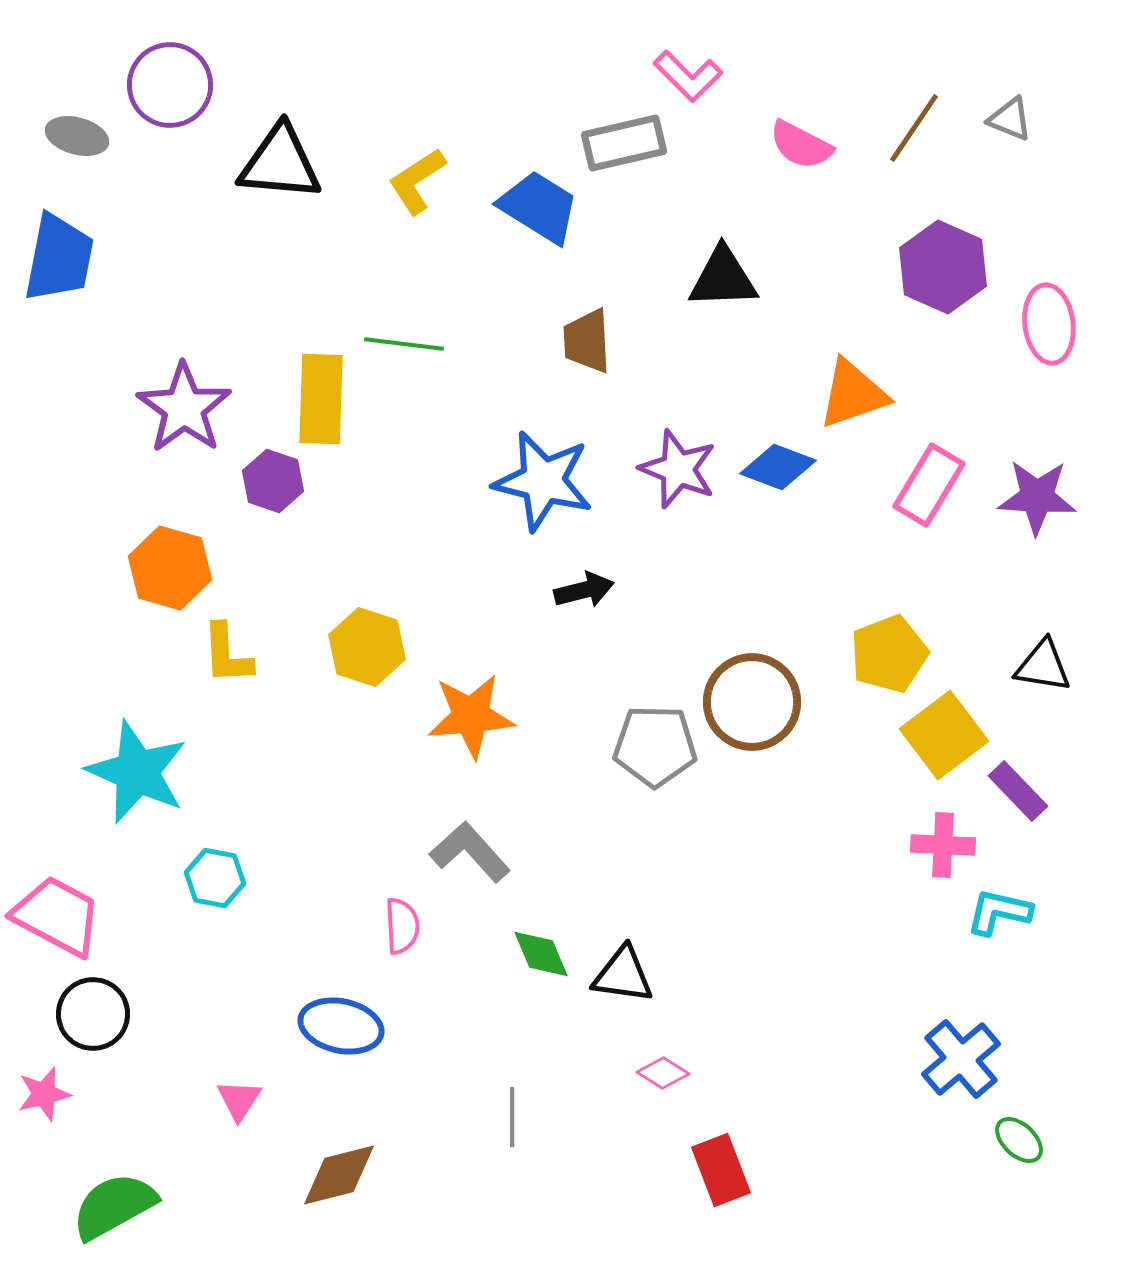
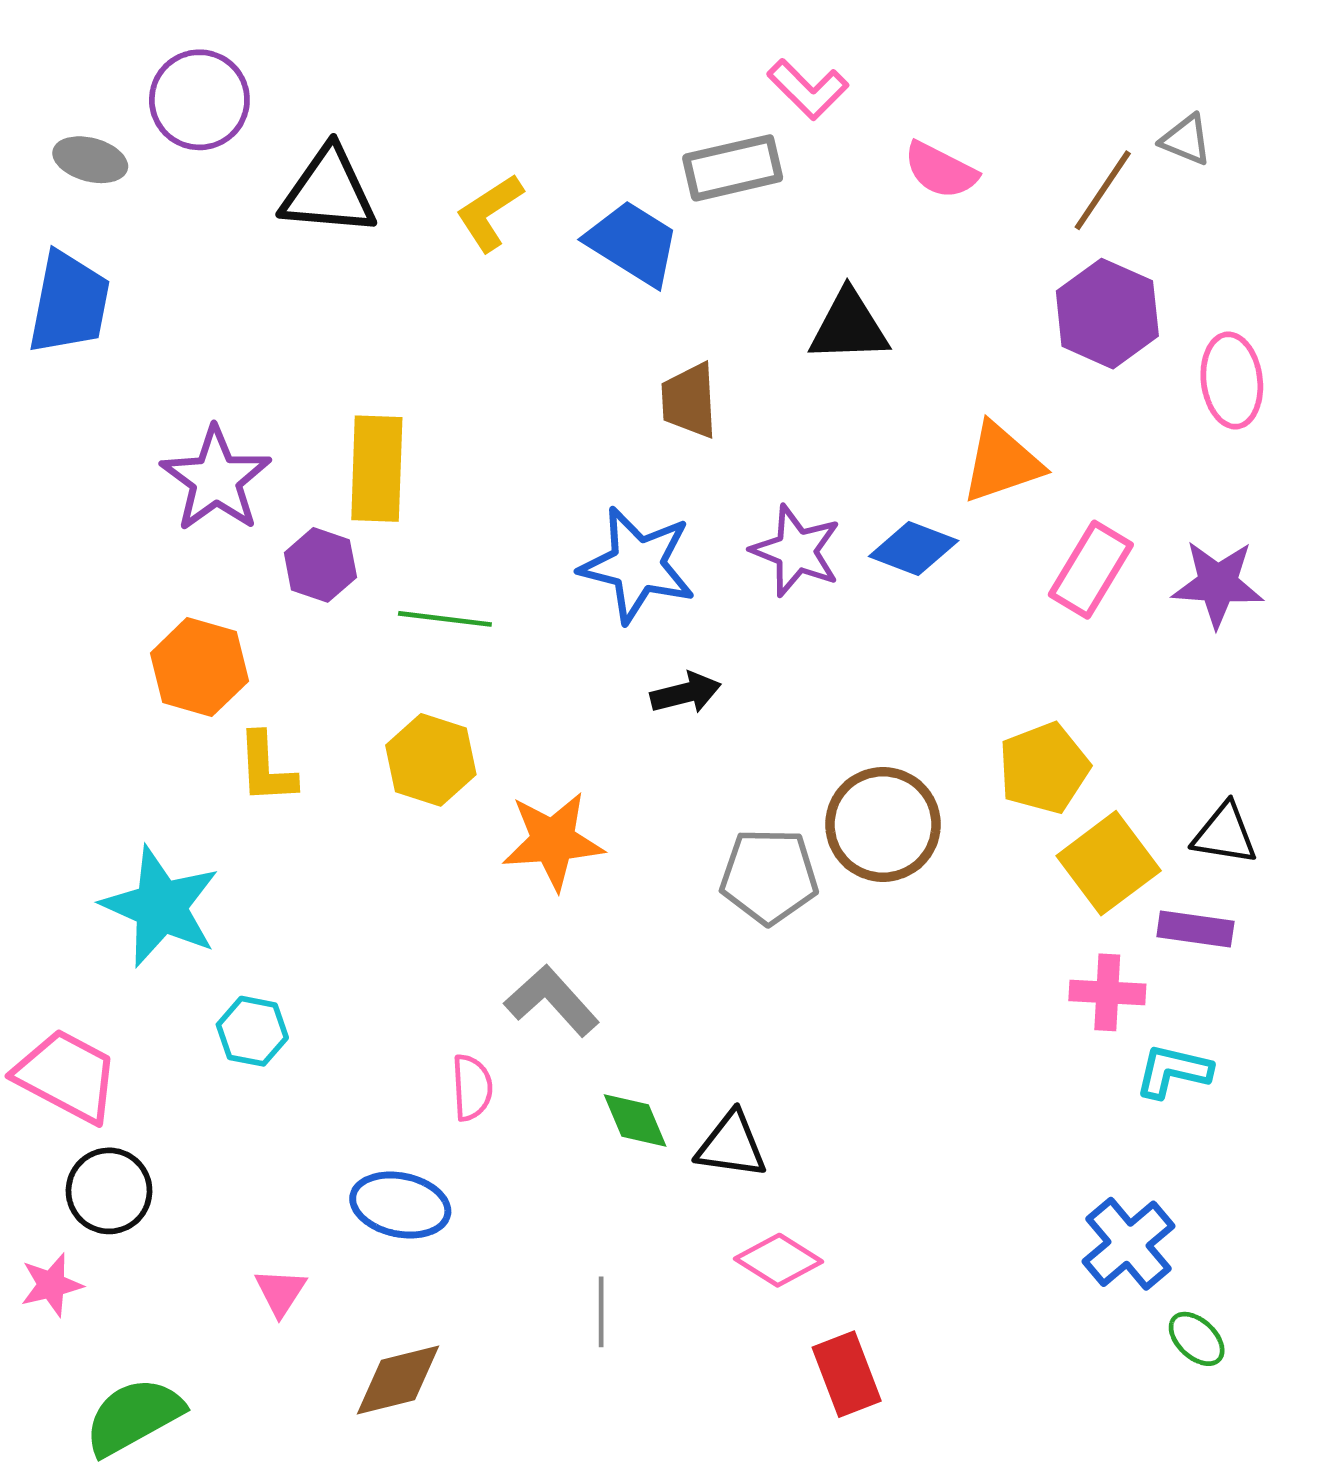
brown line: (914, 128) -> (1103, 190), moved
green line: (404, 344) -> (445, 619), moved
black triangle: (1043, 666) -> (1225, 834), moved
purple rectangle: (1018, 791) -> (1195, 929), turned -38
pink diamond: (663, 1073) -> (778, 1260), size x1.4

